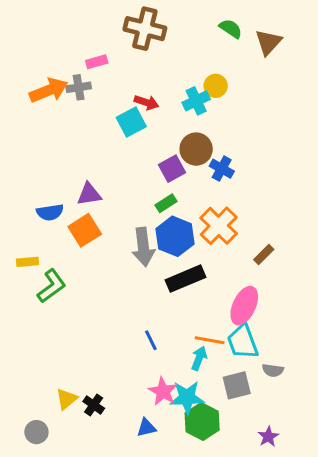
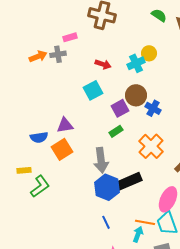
orange arrow: (49, 90) -> (38, 56), size x0.7
cyan square: (131, 122) -> (93, 90), moved
blue hexagon: (175, 236) -> (107, 187), moved

